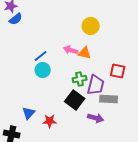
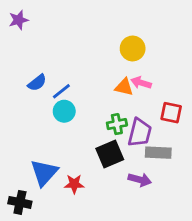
blue semicircle: (16, 19) -> (37, 83), moved
pink arrow: (71, 50) -> (141, 83), moved
black square: (75, 100) -> (110, 154), turned 30
blue triangle: (29, 113) -> (44, 173), size x1.5

